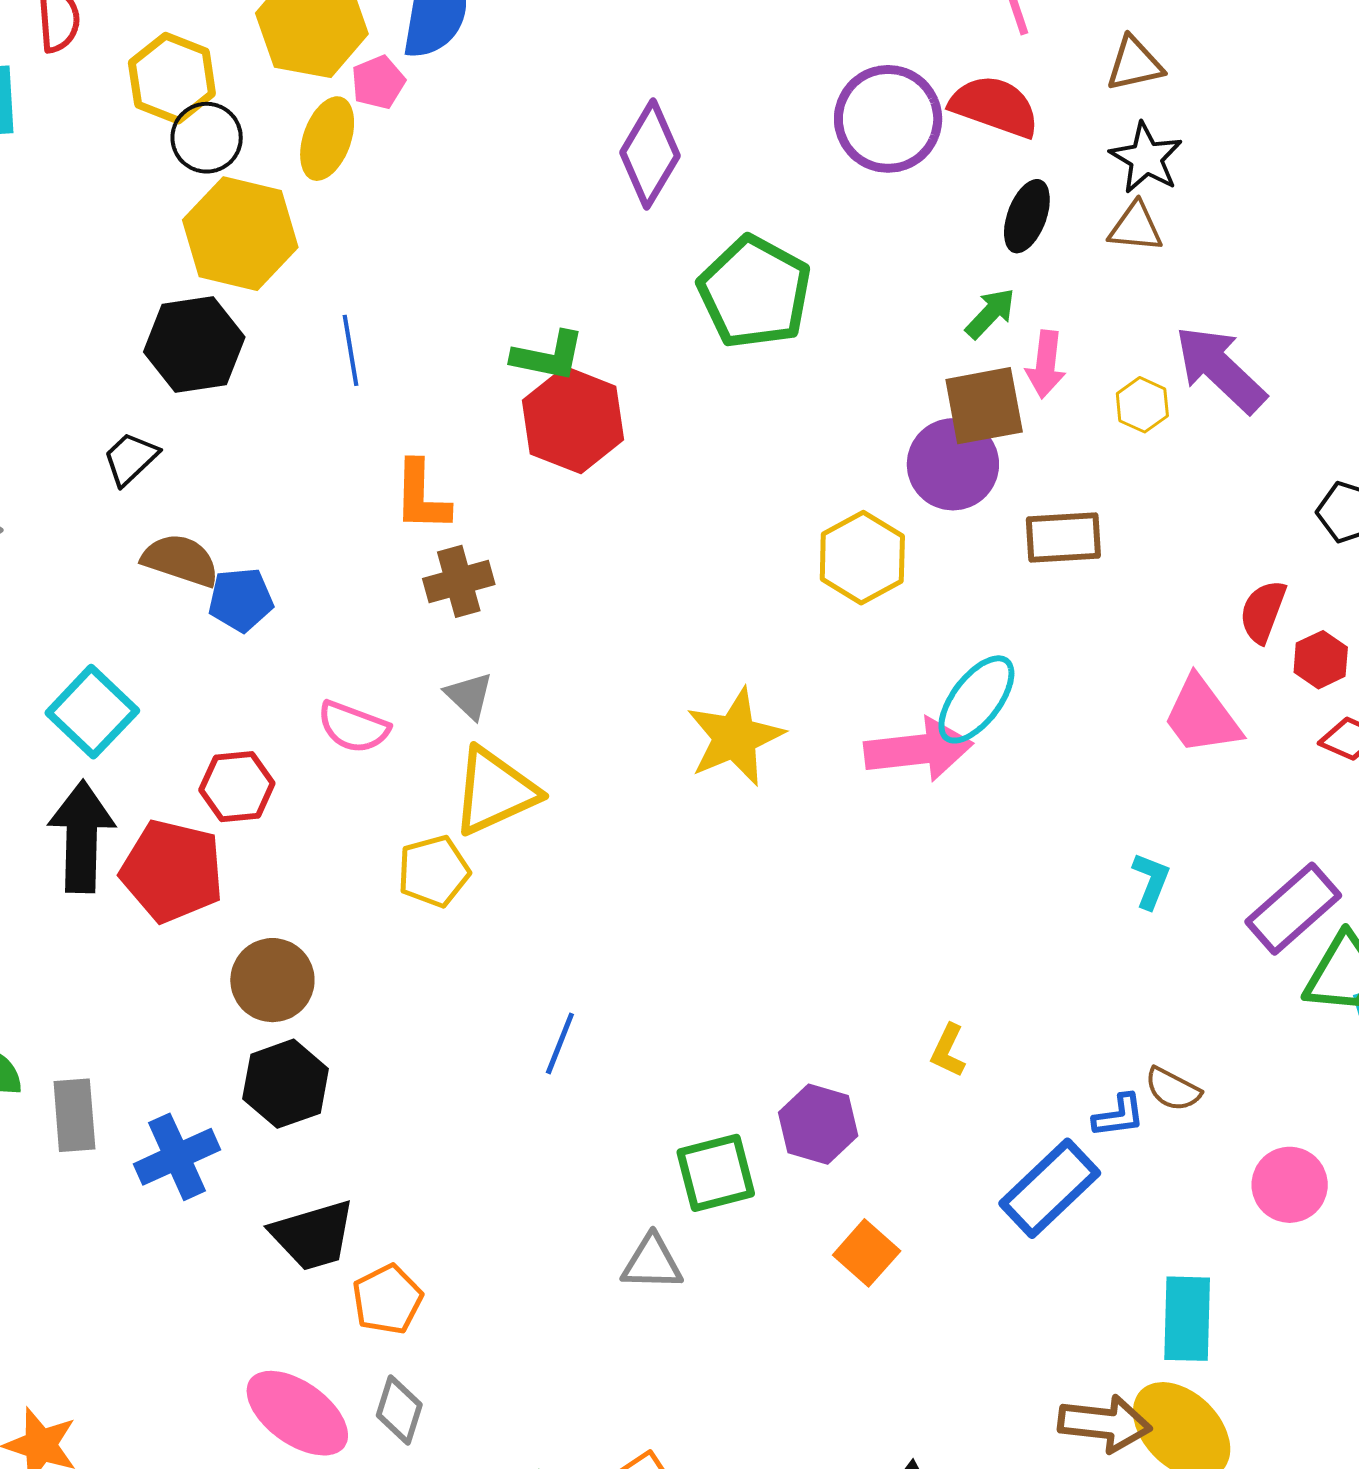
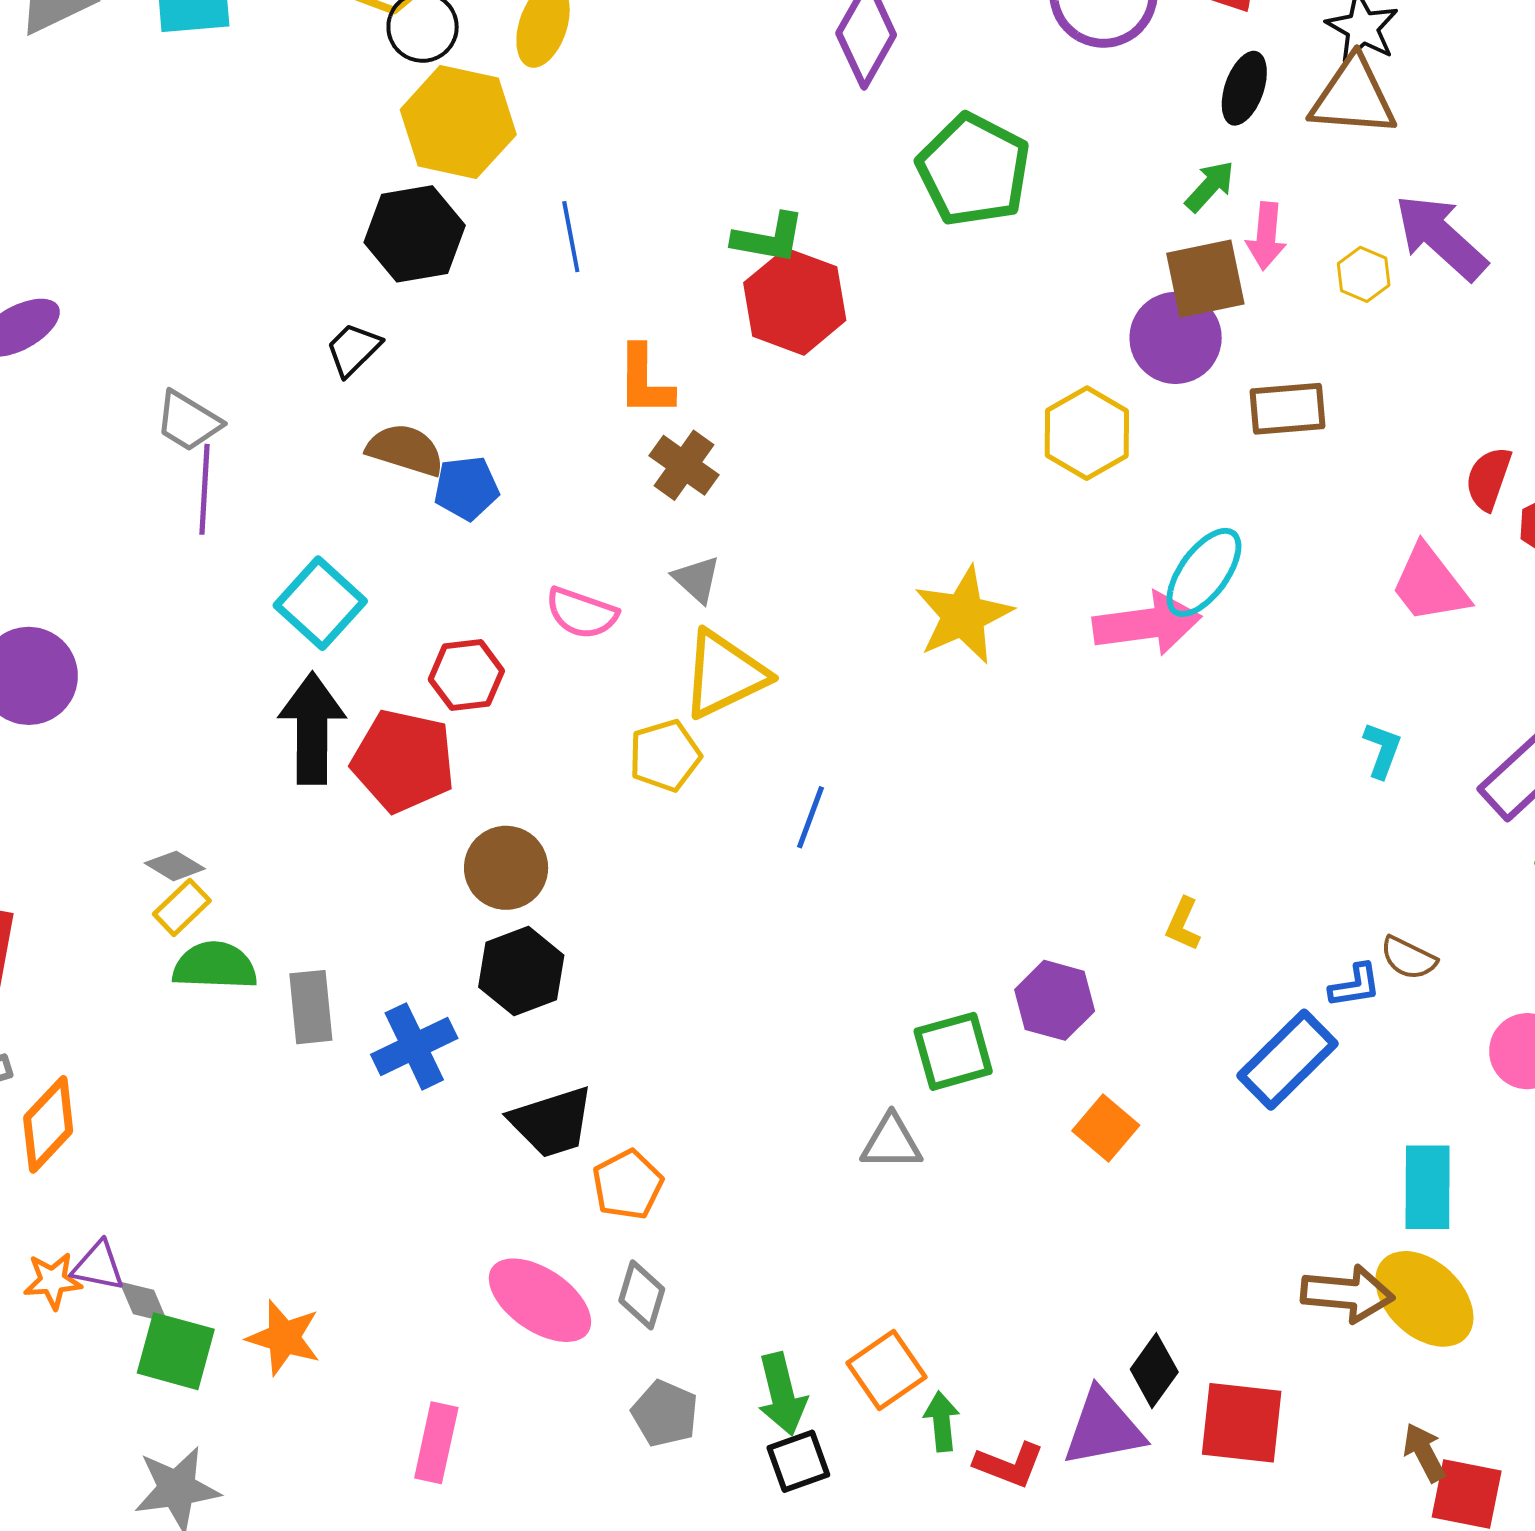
brown triangle: (1136, 227) -> (1353, 97), size x1.6
brown cross: (459, 581) -> (684, 465), turned -38
blue line: (560, 1043) -> (811, 817), moved

